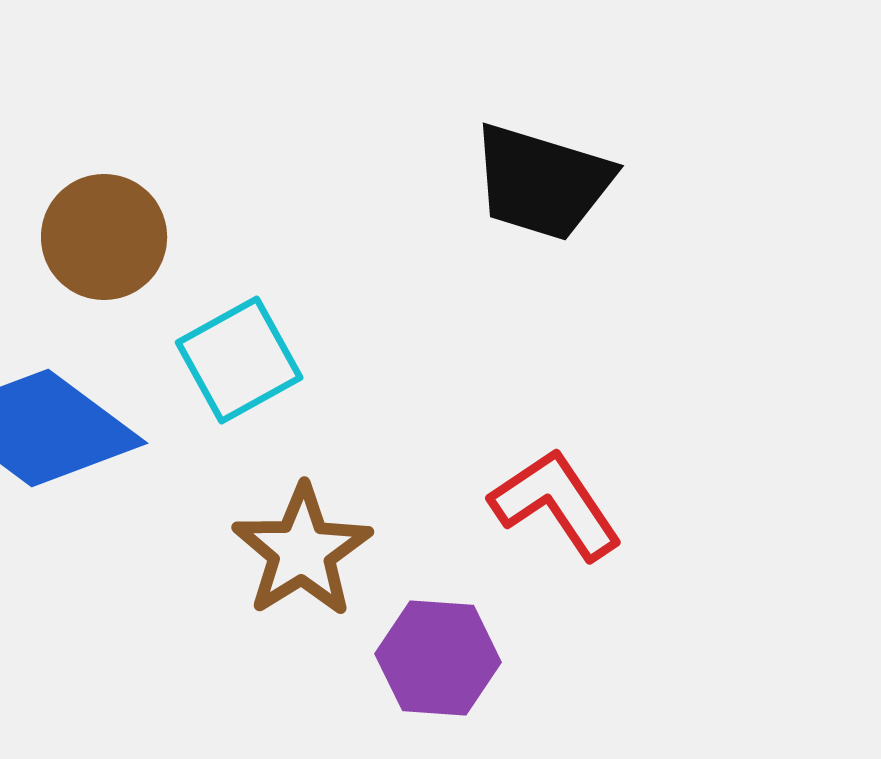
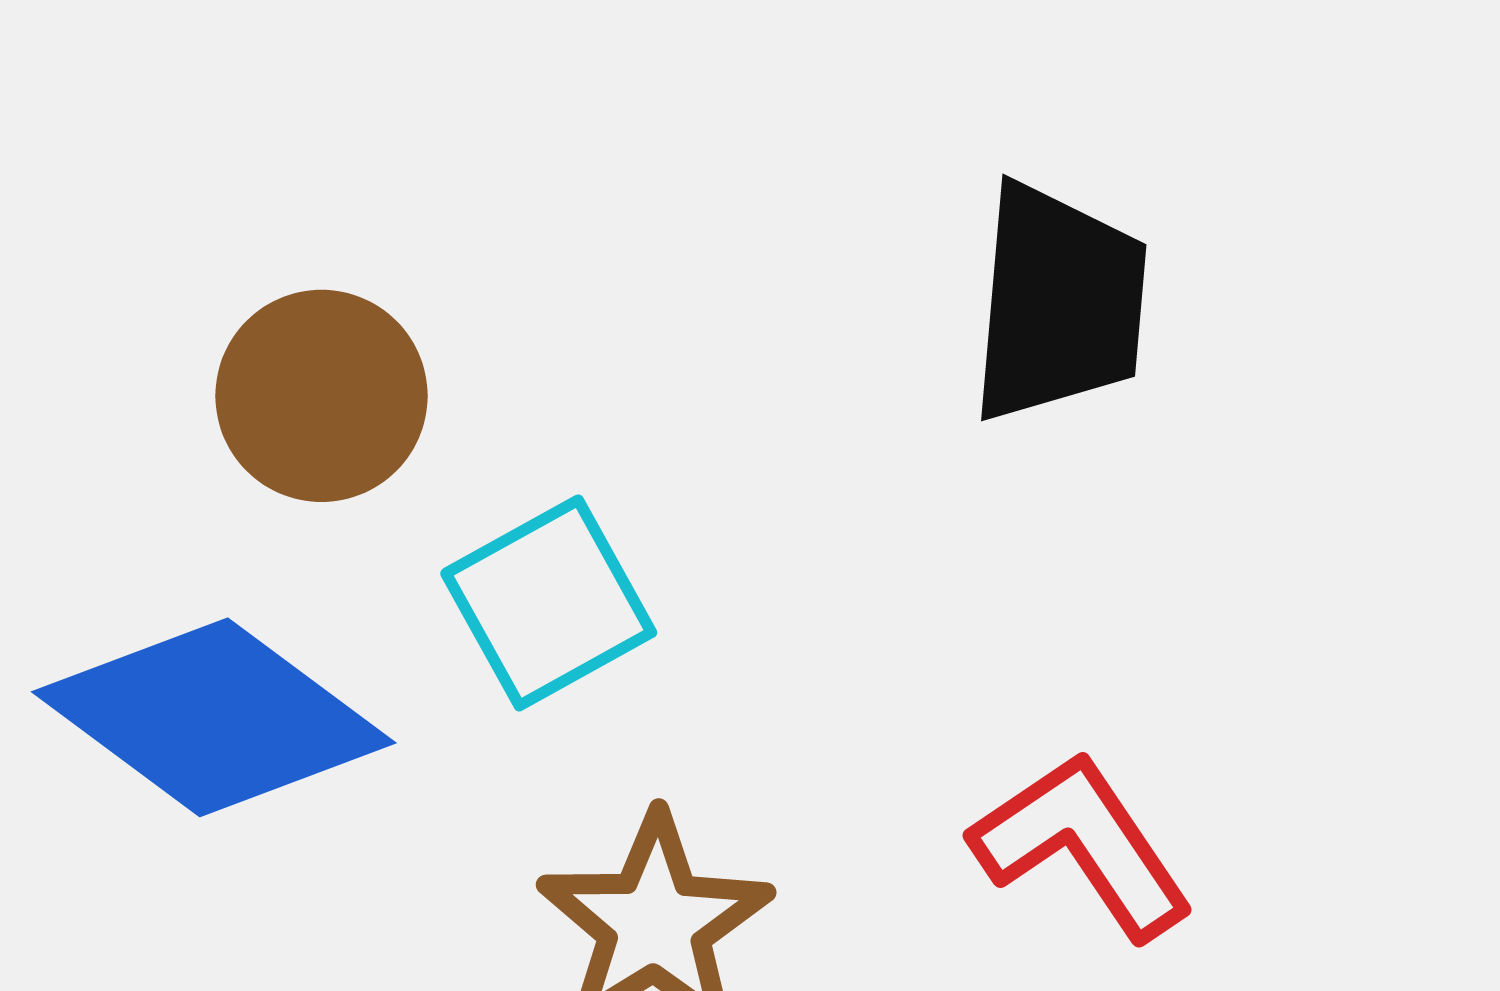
black trapezoid: (542, 182) -> (1059, 303), turned -102

